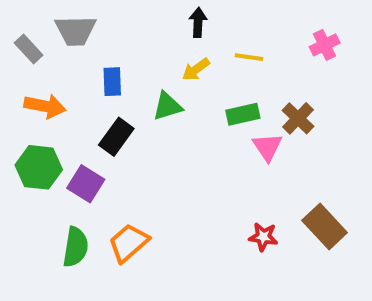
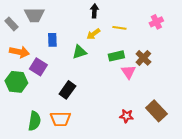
black rectangle: (116, 137) -> (67, 90), moved
purple square: (86, 184) -> (38, 67), moved
orange trapezoid: (129, 243) -> (60, 119), turned -140

